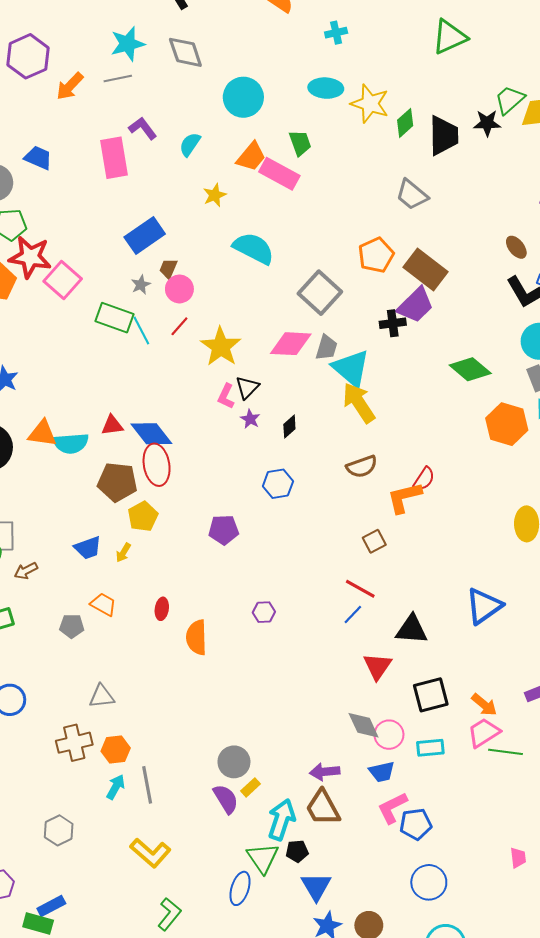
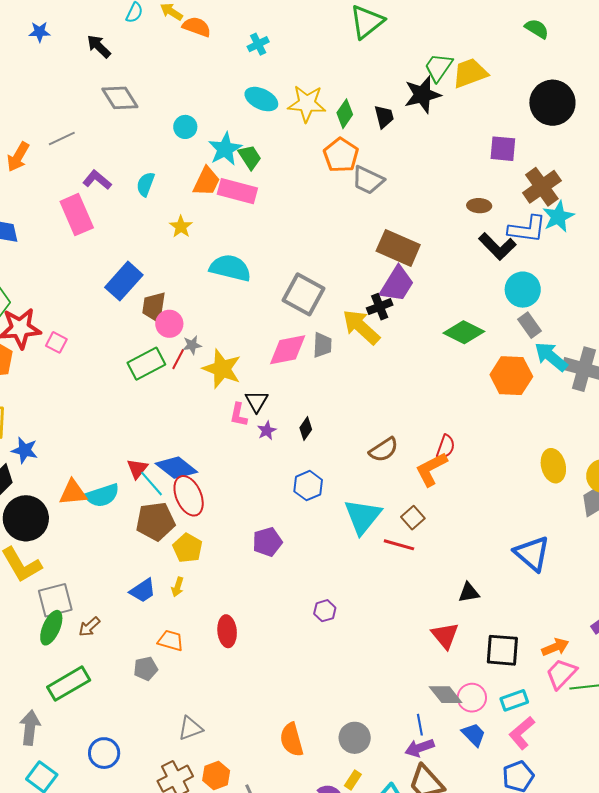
cyan star: (128, 44) -> (225, 149), moved
cyan ellipse: (326, 88) -> (261, 99), turned 36
cyan circle: (243, 97) -> (185, 127), size x0.6
black star: (487, 123) -> (422, 95), size x1.4
black trapezoid: (444, 136) -> (384, 117), size x0.6
brown ellipse: (516, 247) -> (479, 206), turned -35
orange pentagon: (376, 255) -> (341, 155), moved
brown trapezoid: (168, 268) -> (154, 307), size x1.5
pink square: (63, 280) -> (56, 342), size x0.6
gray star: (141, 285) -> (192, 345), moved, turned 30
green rectangle: (114, 318) -> (146, 364), moved, turned -33
cyan line: (141, 330) -> (152, 484), moved
cyan triangle: (351, 368) -> (363, 516), moved, turned 42
yellow arrow: (359, 403) -> (361, 327), moved
purple star: (250, 419) -> (267, 431), turned 30
red triangle: (112, 425) -> (137, 469), turned -30
red line: (360, 589) -> (399, 545), moved
blue triangle: (484, 606) -> (532, 554), turned -30
red ellipse: (162, 609) -> (227, 631), size x1.4
blue line: (353, 614) -> (420, 725), moved, turned -40
black triangle: (412, 629) -> (469, 593), size x0.7
orange semicircle: (196, 637) -> (292, 740), moved
black square: (431, 695) -> (502, 650), turned 33
orange arrow: (484, 705) -> (555, 647), turned -48
gray circle: (234, 762) -> (355, 738), moved
blue trapezoid: (382, 772) -> (474, 735), turned -108
pink L-shape: (392, 808) -> (522, 733), moved

